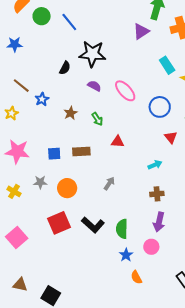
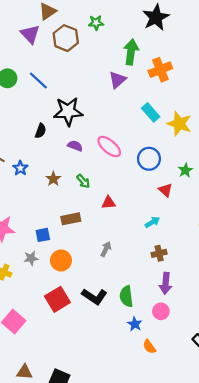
blue square: (54, 154) -> (43, 235), moved

